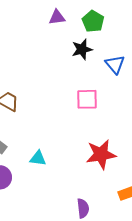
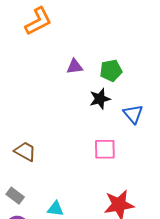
green pentagon: (93, 21) -> (111, 71), turned 30

